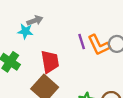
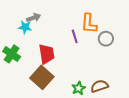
orange L-shape: (99, 45) -> (89, 24), moved, turned 30

